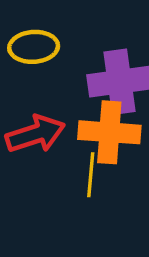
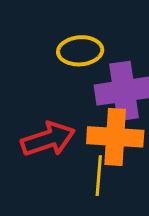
yellow ellipse: (34, 47) -> (80, 51), moved

